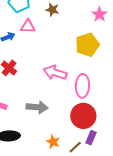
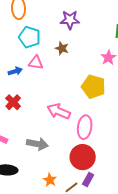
yellow pentagon: (87, 45) -> (93, 87), turned 30

